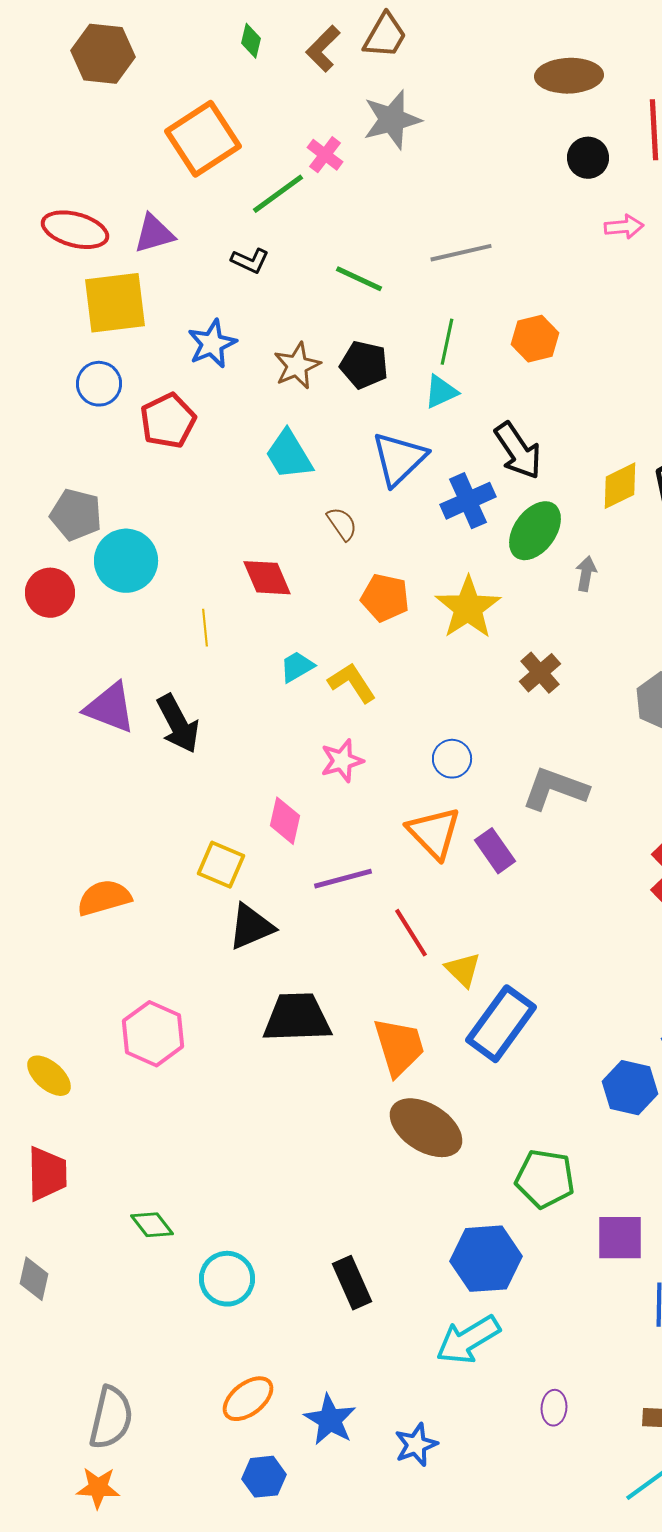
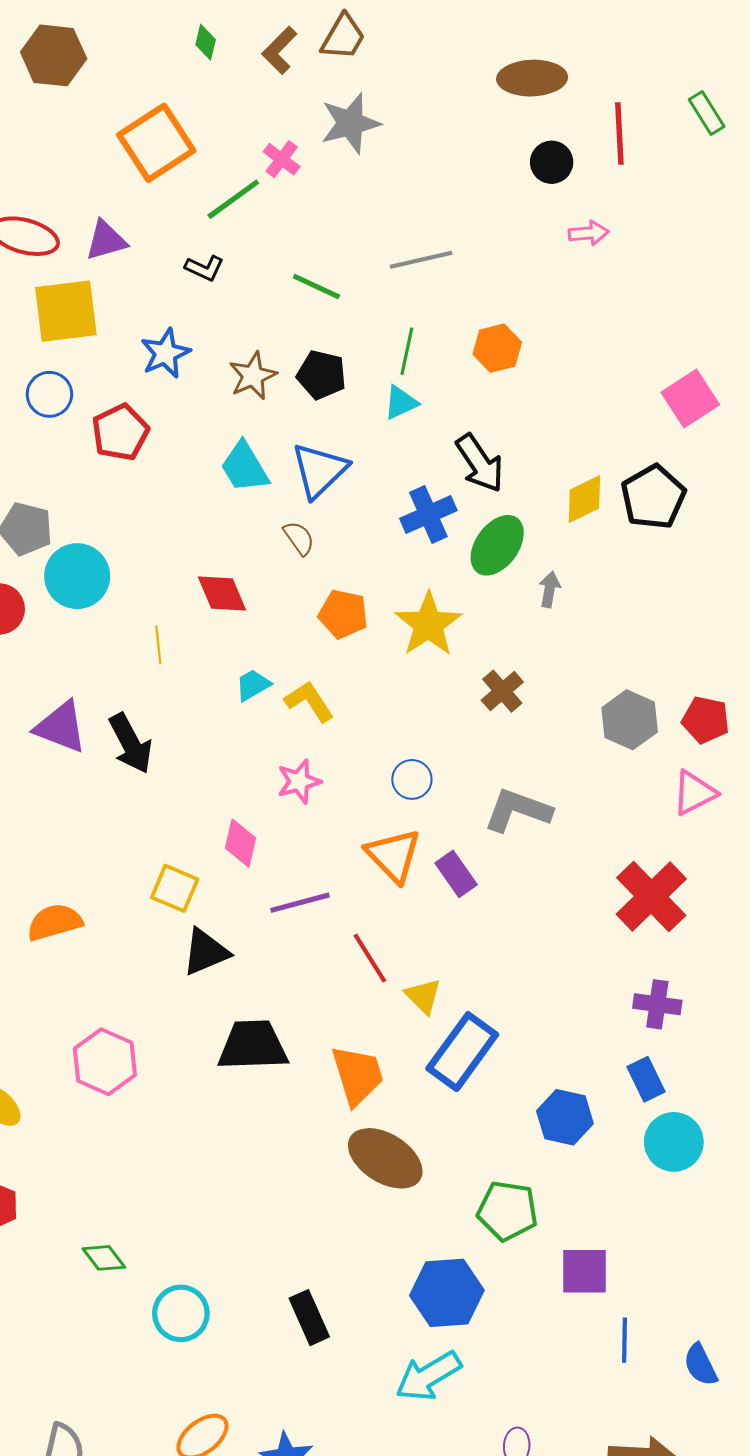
blue triangle: (399, 459) -> (320, 470), moved
blue hexagon: (630, 1088) -> (565, 1117), moved

